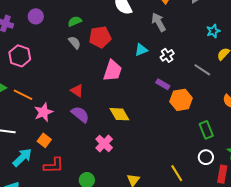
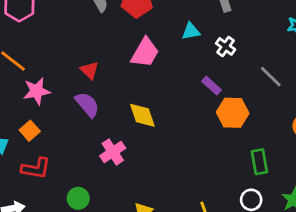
white cross: (167, 55) -> (226, 46), turned -32

